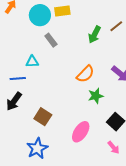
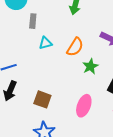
gray rectangle: (51, 40) -> (33, 21), turned 56
cyan triangle: (32, 62) -> (45, 43), moved

